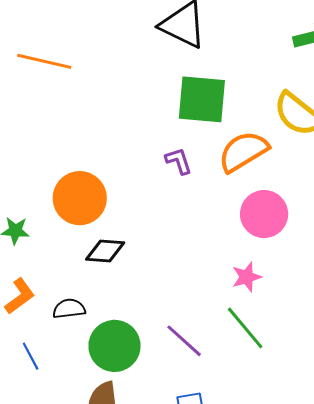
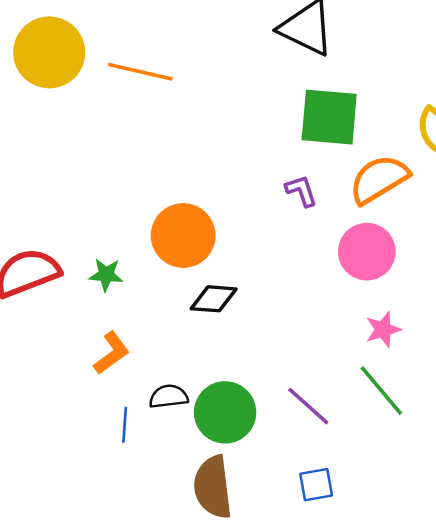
pink circle: (264, 214) -> (367, 252), moved
black semicircle: (69, 309) -> (169, 397), moved
blue line: (31, 356) -> (125, 425), turned 32

